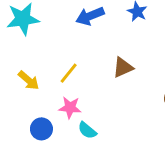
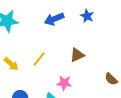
pink star: (70, 107) -> (64, 83), moved

